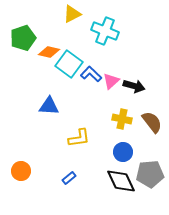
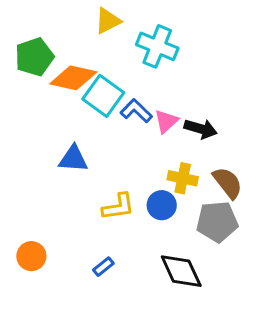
orange diamond: (49, 52) -> (73, 78), size x1.4
blue circle: (123, 152) -> (162, 205), moved
gray pentagon: (150, 174) -> (217, 222), moved

